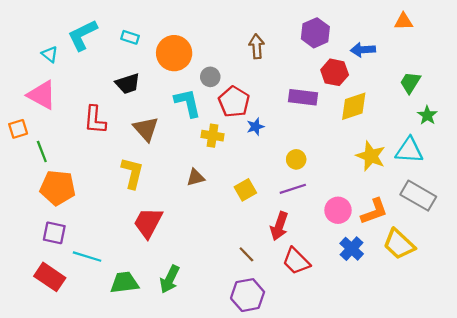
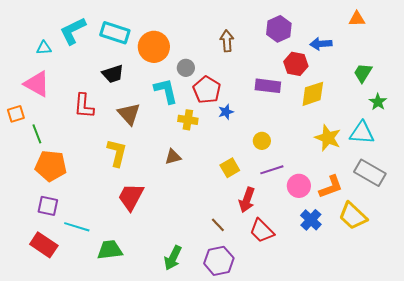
cyan rectangle: (130, 37) -> (115, 33), size x1.8
cyan triangle: (50, 54) -> (44, 48), turned -42
purple line: (293, 189) -> (272, 170), moved
yellow square: (245, 190) -> (230, 168), moved
green arrow: (170, 279) -> (173, 258), moved

